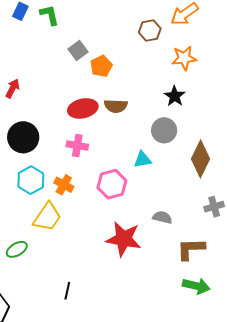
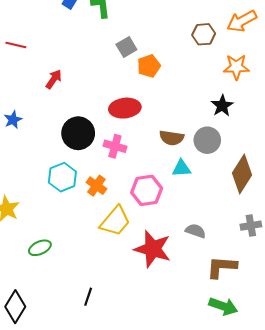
brown semicircle: (116, 106) -> (172, 138), moved
black circle: (23, 137) -> (78, 133), moved
yellow trapezoid: (47, 217) -> (115, 221), moved

